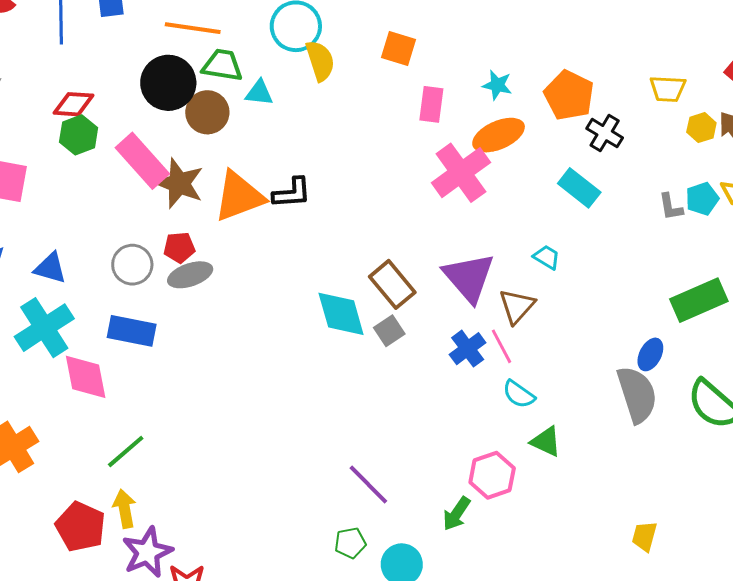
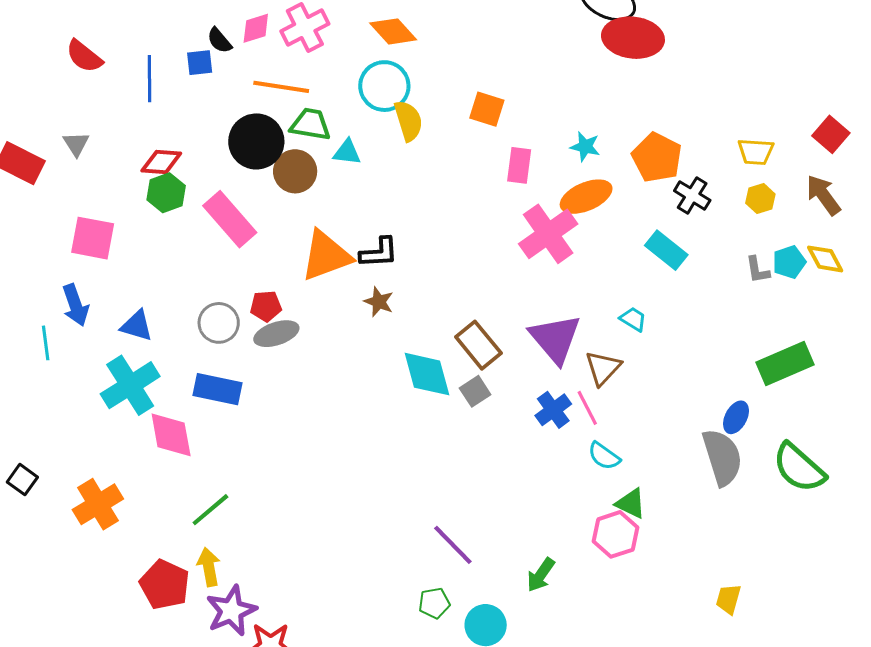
yellow hexagon: (701, 128) -> (760, 199), moved
brown star: (179, 183) -> (379, 302), moved, size x0.6
pink hexagon: (492, 475) -> (616, 534), moved

